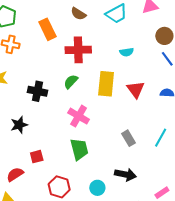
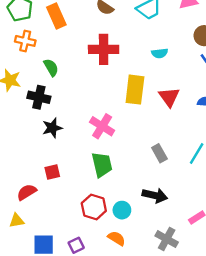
orange rectangle: (48, 29) -> (56, 16), moved
green semicircle: (71, 82) -> (51, 67), moved, turned 105
black cross: (37, 91) -> (39, 97), moved
black star: (19, 125) -> (52, 128), moved
red hexagon: (59, 187) -> (94, 207), moved

